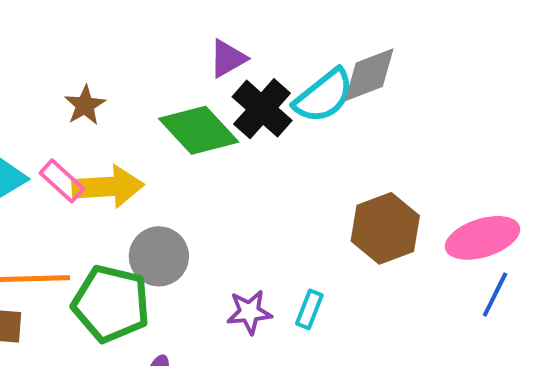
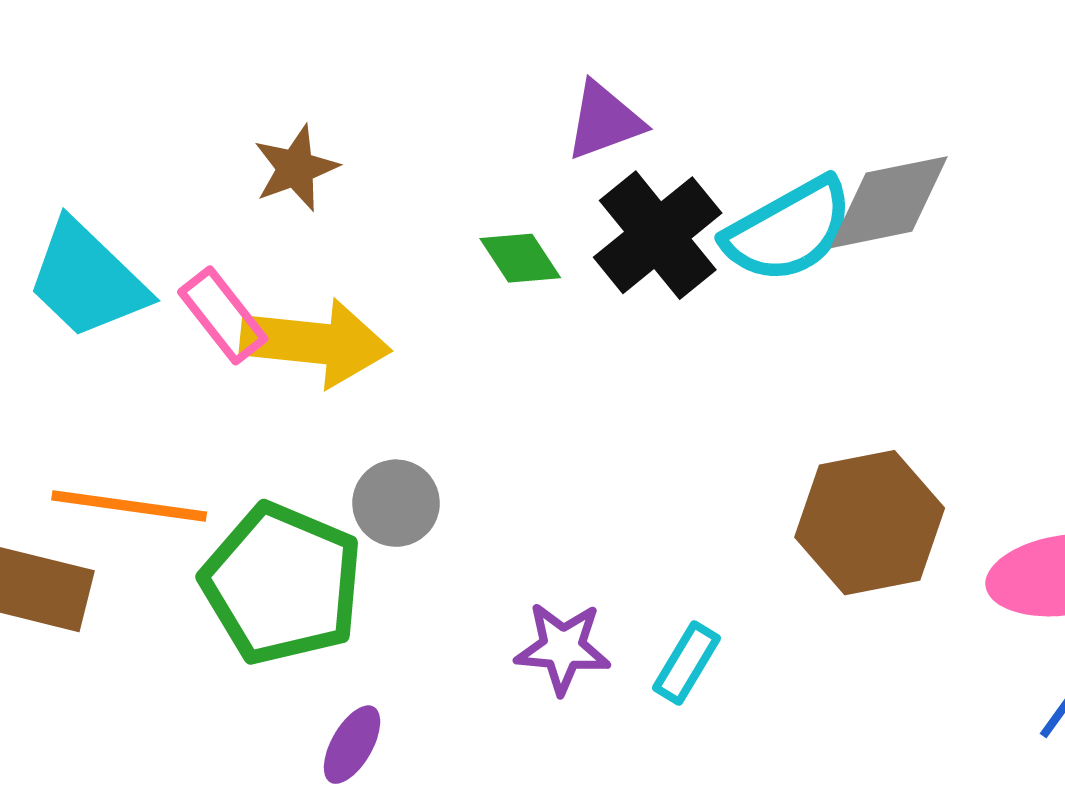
green diamond: (199, 130) -> (520, 258), size x0.5
gray circle: (159, 256) -> (396, 503), size x0.7

